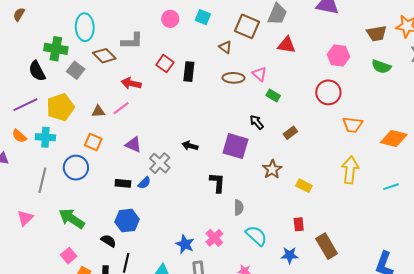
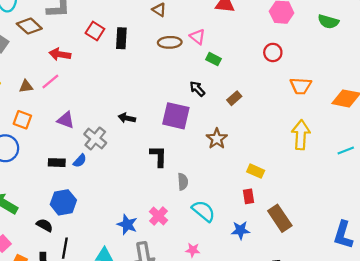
red circle: (328, 92) -> (273, 52), size x0.7
yellow rectangle: (304, 186) -> (256, 171), moved

